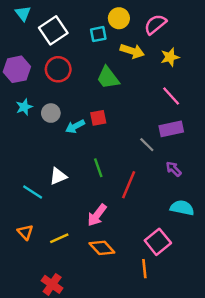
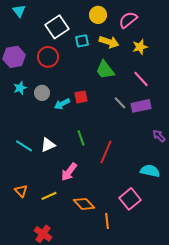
white square: (53, 30) -> (57, 27), moved
cyan square: (98, 34) -> (82, 41), moved
green trapezoid: (108, 78) -> (105, 70), moved
gray line: (147, 145) -> (120, 103), moved
purple arrow: (174, 169) -> (159, 136), moved
cyan line: (33, 192) -> (24, 146), moved
pink arrow: (97, 215) -> (69, 172), moved
orange line: (144, 269) -> (107, 221), moved

